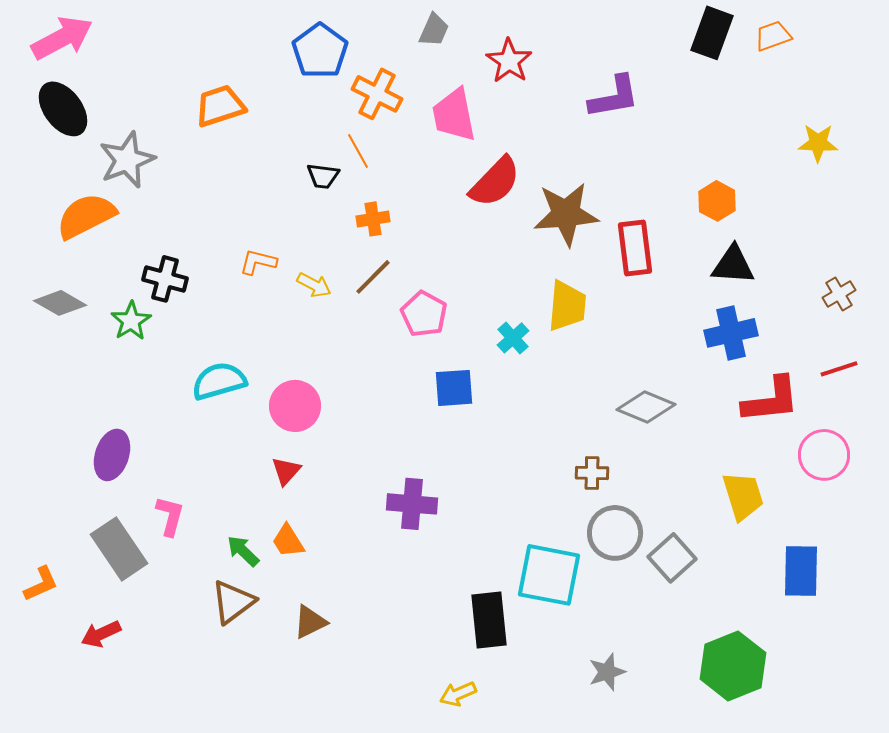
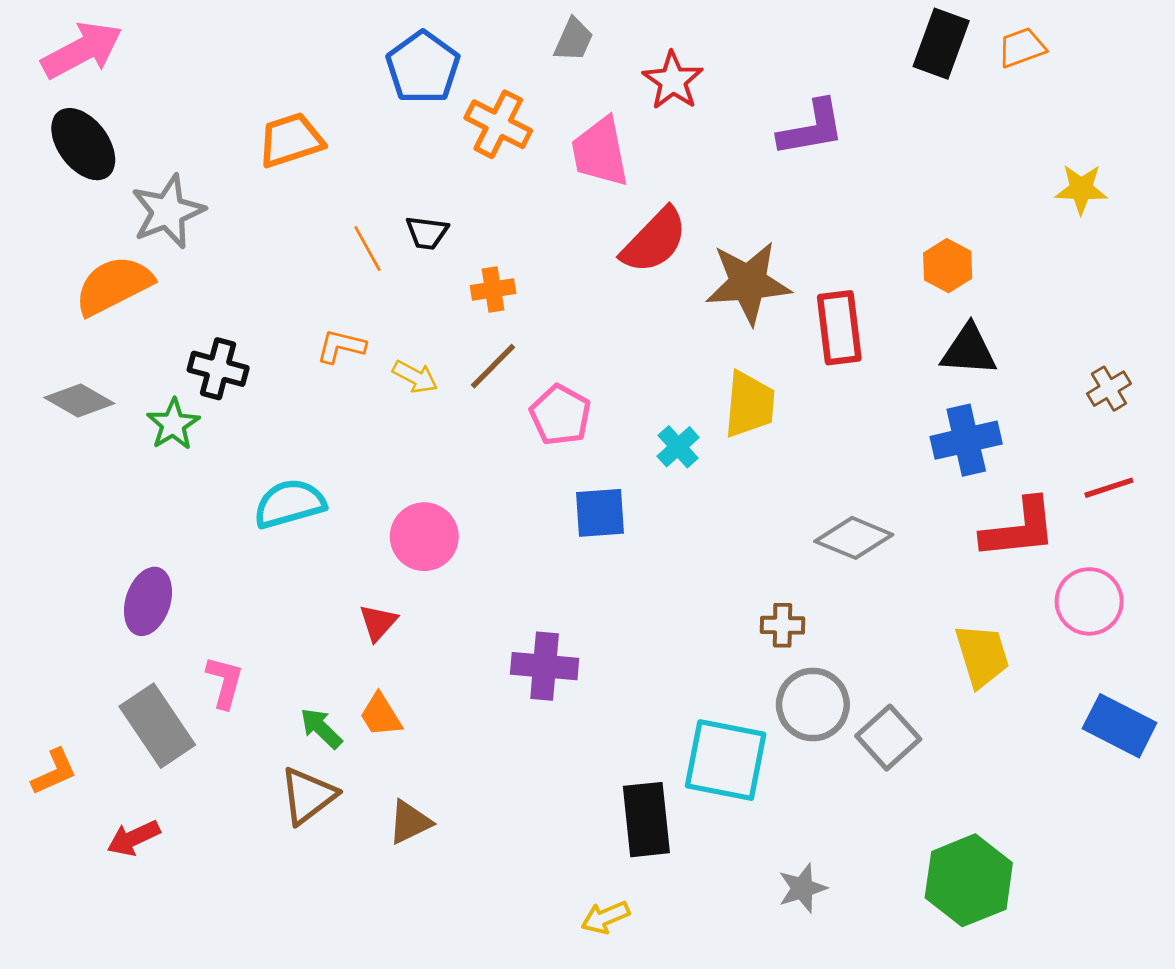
orange line: (358, 151) -> (367, 248), moved
pink circle: (295, 406) -> (424, 537), moved
blue rectangle: (801, 571) -> (1120, 726), moved, turned -64

